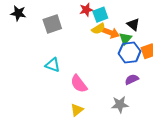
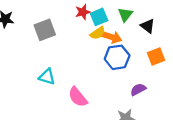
black triangle: (133, 24) -> (148, 26), moved
green triangle: (125, 38) -> (125, 14), moved
blue hexagon: (130, 52) -> (117, 57), moved

